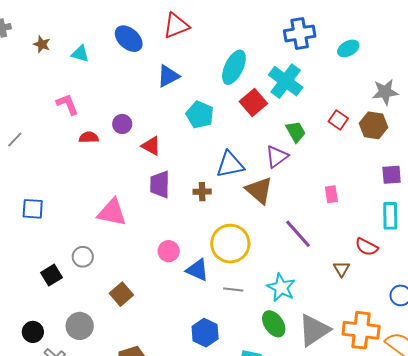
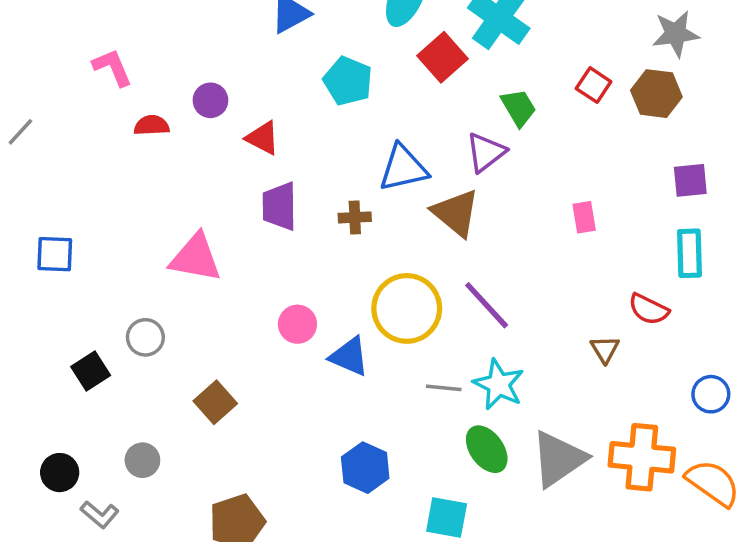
purple line: (298, 234) -> (487, 305), moved
gray line: (233, 289) -> (444, 388), moved
gray circle: (80, 326) -> (142, 460), size x0.7

